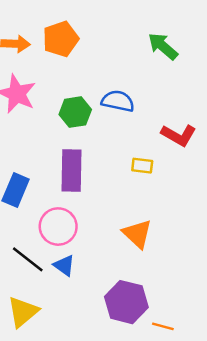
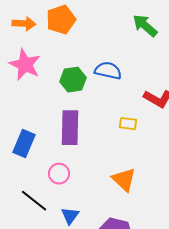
pink circle: (58, 227) -> (59, 174), size x0.7
blue triangle: (64, 265) -> (70, 216), moved, turned 30

